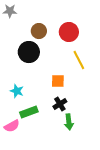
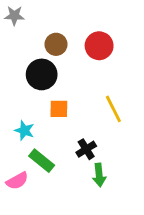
yellow line: (79, 60) -> (113, 109), moved
orange square: (58, 81) -> (59, 109), moved
green rectangle: (29, 112) -> (42, 161), turned 60

